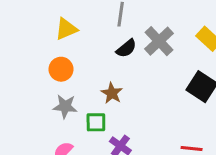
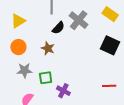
brown star: (112, 93) -> (48, 48), moved

